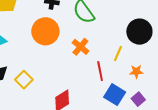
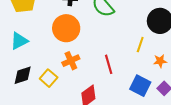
orange cross: (80, 47) -> (71, 61), moved, turned 30
red line: (100, 71) -> (109, 64), moved

